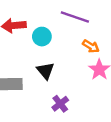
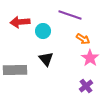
purple cross: (60, 104) -> (86, 86), moved

